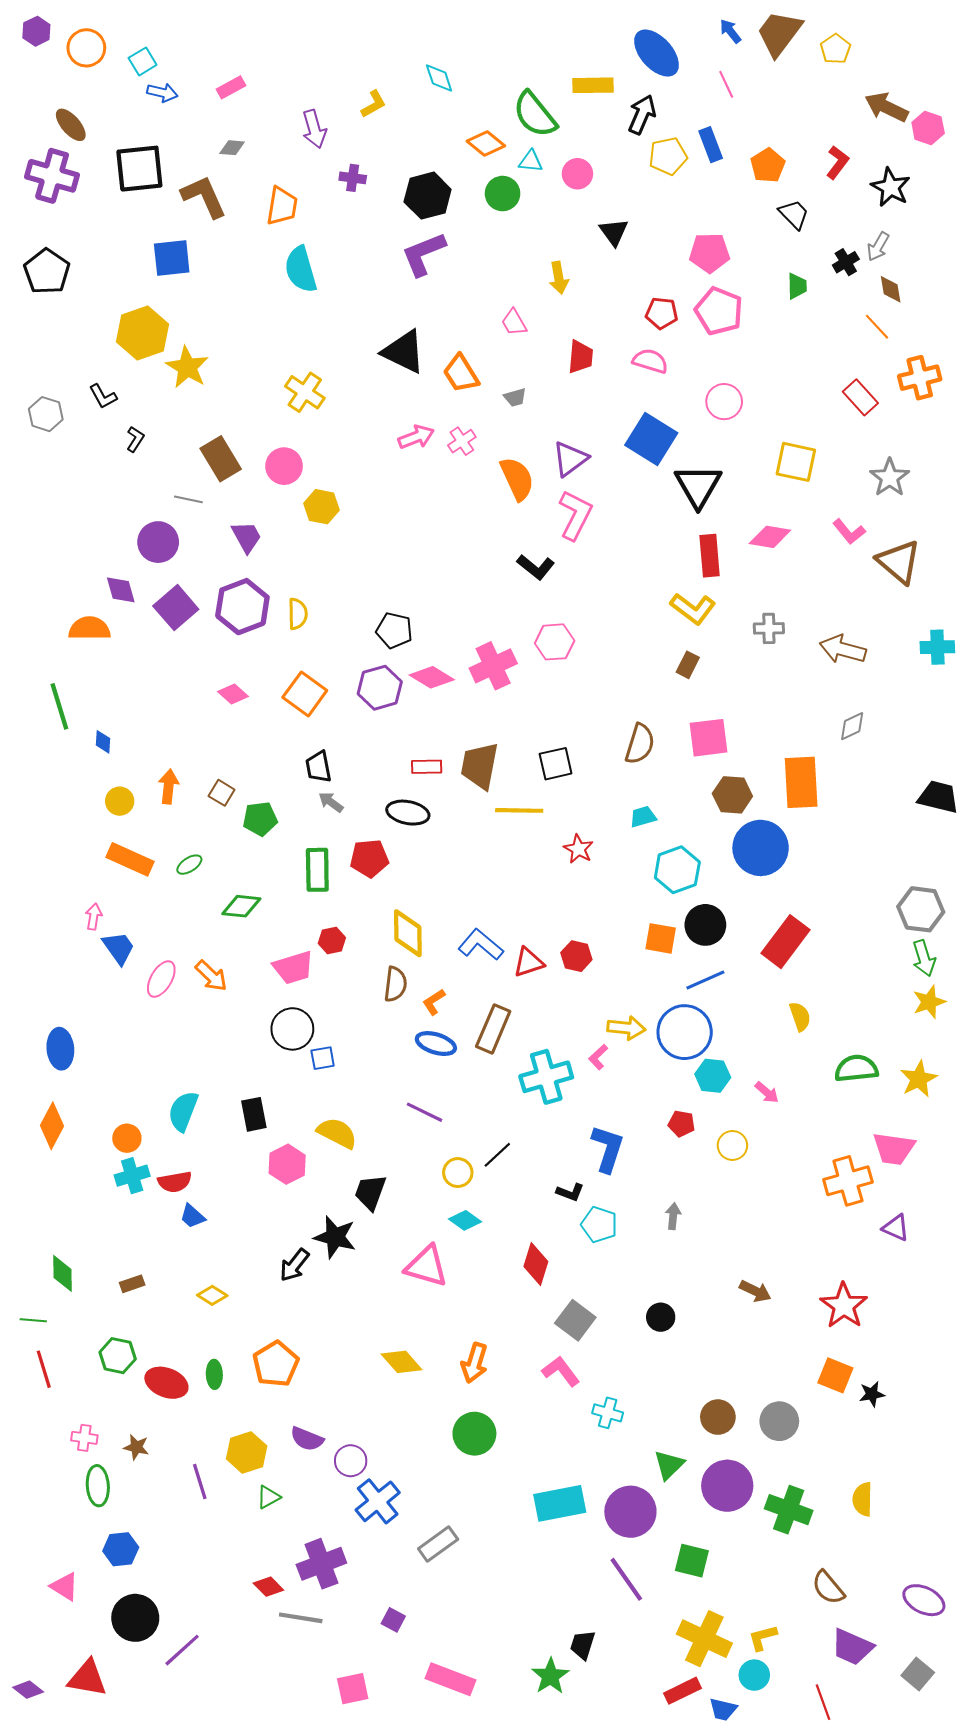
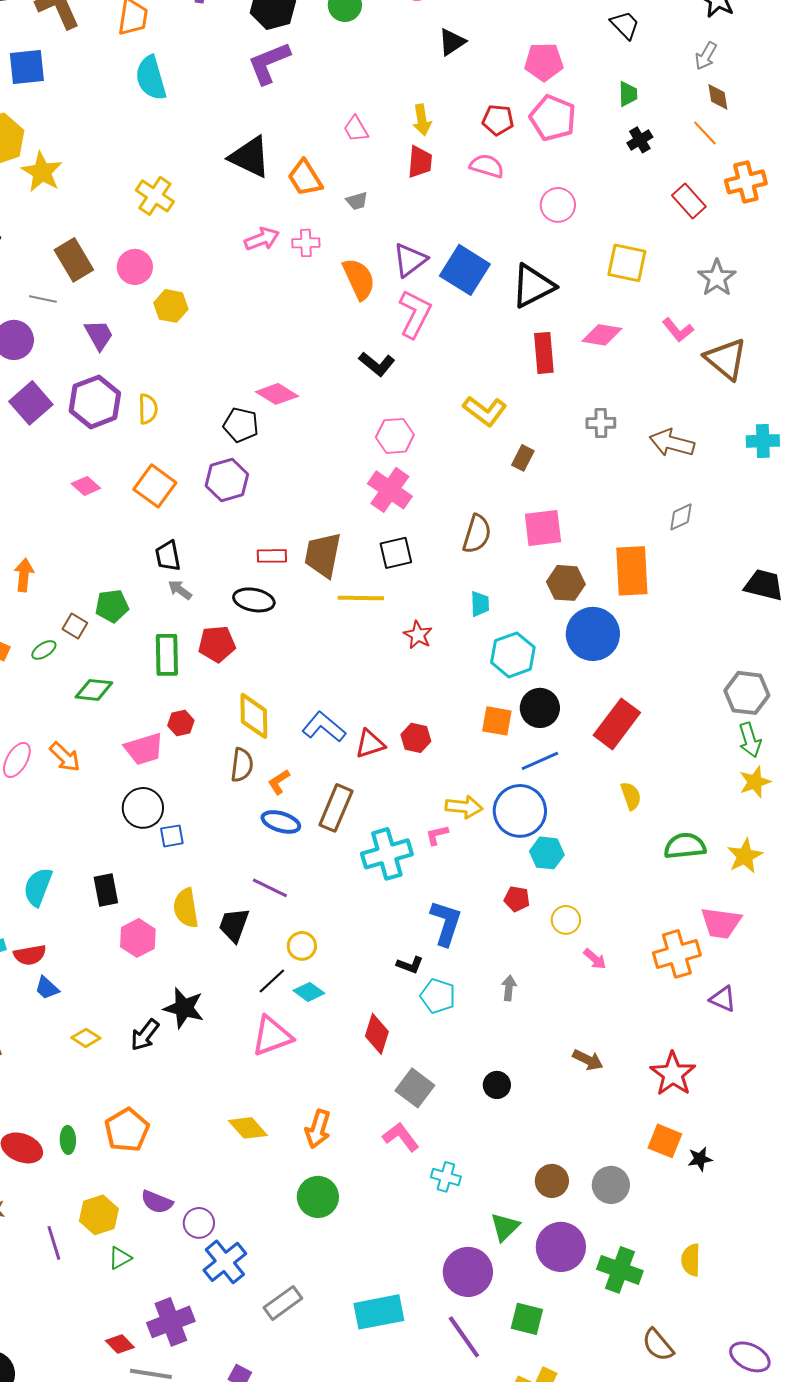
black triangle: (614, 232) -> (452, 42), turned 32
black cross: (846, 262) -> (640, 140), moved
yellow arrow: (559, 278) -> (422, 120), moved
blue square: (651, 439) -> (465, 270), moved
pink cross: (462, 441) -> (306, 243), turned 32
black triangle: (698, 486) -> (533, 286), turned 33
yellow L-shape: (693, 609) -> (485, 411), moved
pink cross: (493, 666) -> (390, 490), moved, turned -30
pink diamond: (432, 677) -> (277, 394), moved
brown square: (222, 793) -> (75, 626), moved
cyan trapezoid: (643, 817) -> (480, 604), turned 104
pink L-shape: (598, 1057) -> (437, 835), turned 30
pink arrow: (767, 1092) -> (595, 959), moved
yellow semicircle: (337, 1133) -> (186, 908), turned -126
black line: (497, 1155) -> (272, 981), moved
black trapezoid: (370, 1192) -> (234, 925), moved
pink triangle: (427, 1266) -> (272, 1036), turned -36
yellow diamond: (212, 1295) -> (86, 1038), moved
cyan rectangle: (560, 1503) -> (379, 1312), moved

